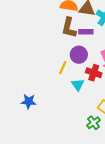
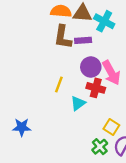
purple circle: (79, 55) -> (91, 67), moved
cyan triangle: (78, 85) -> (78, 103), turned 32

